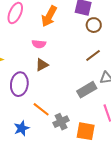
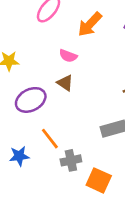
brown triangle: (42, 65) -> (65, 83), turned 48
purple ellipse: (19, 84) -> (31, 100), turned 40

